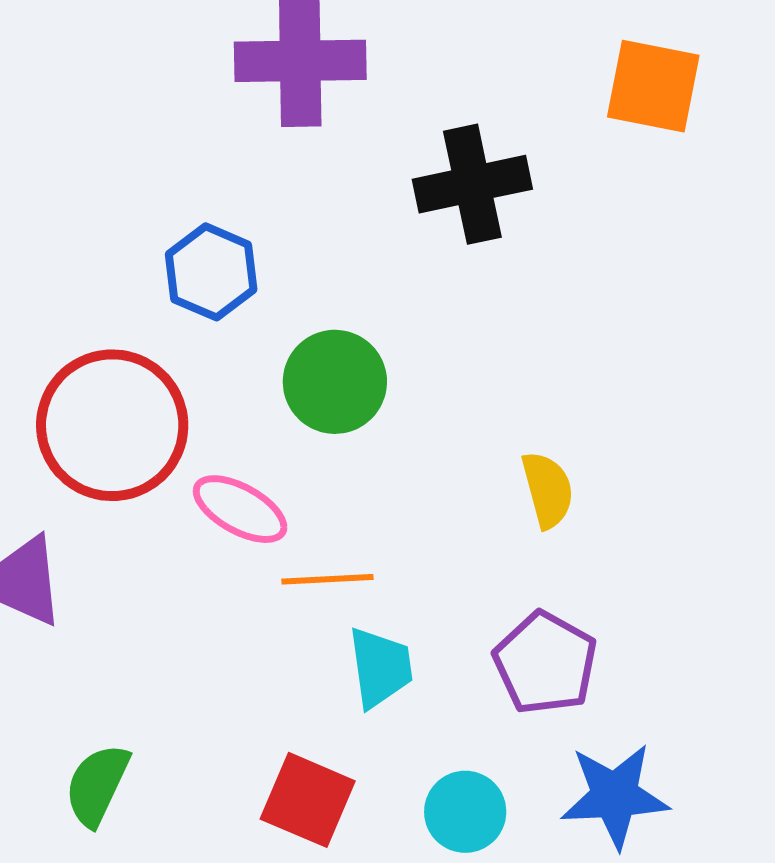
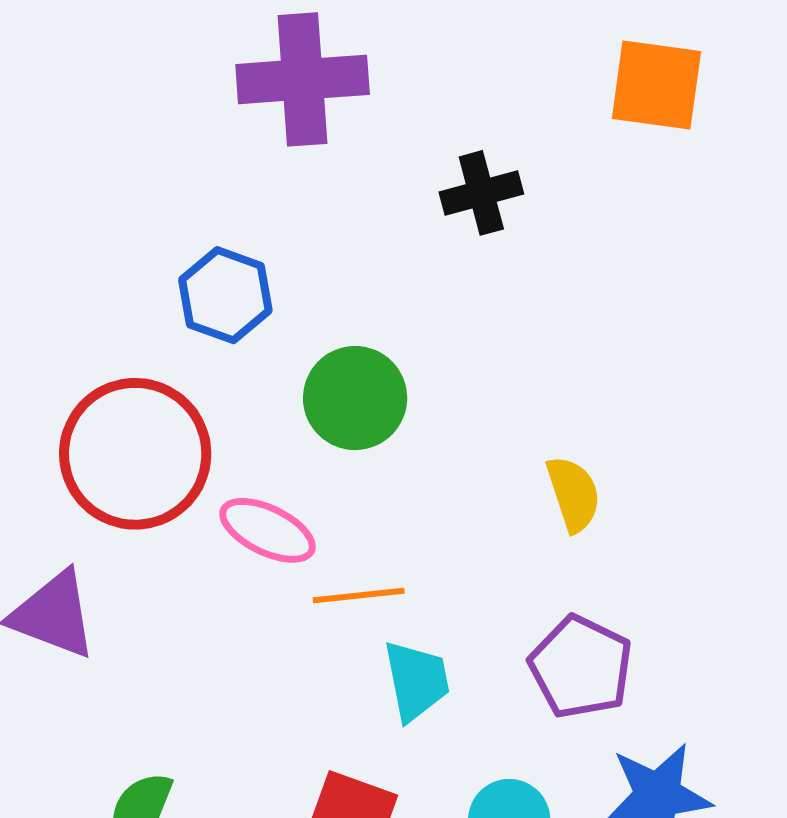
black cross: (472, 184) -> (481, 193), size x0.7

